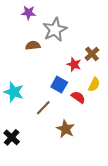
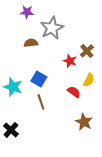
blue square: (59, 85) -> (39, 79), moved
brown line: (43, 108) -> (41, 102), turned -63
brown star: (66, 129) -> (84, 122), moved

